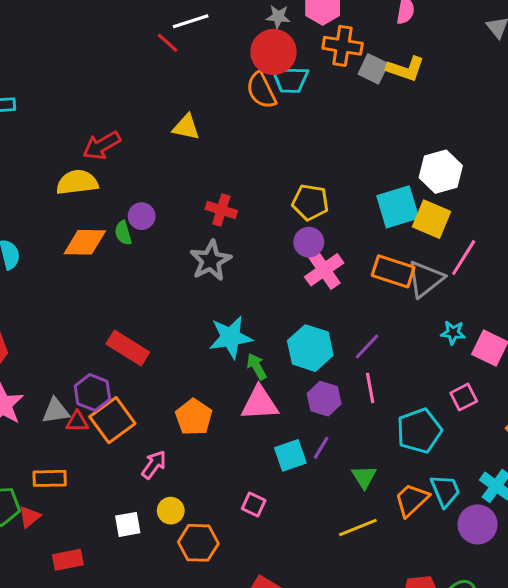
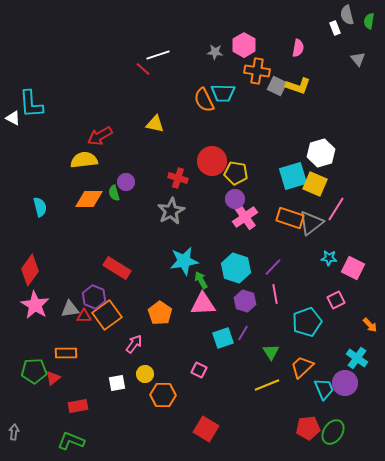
red circle: (273, 52) -> (212, 161), moved
cyan trapezoid: (445, 491) -> (324, 389), moved

